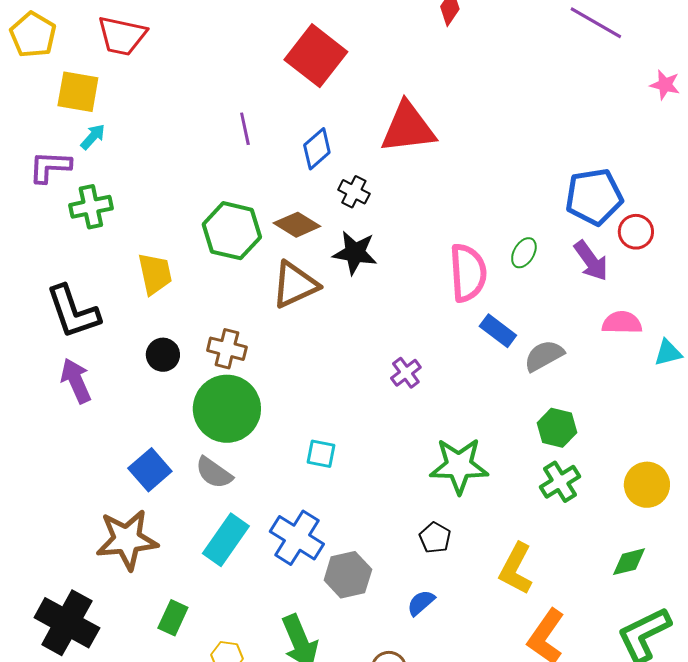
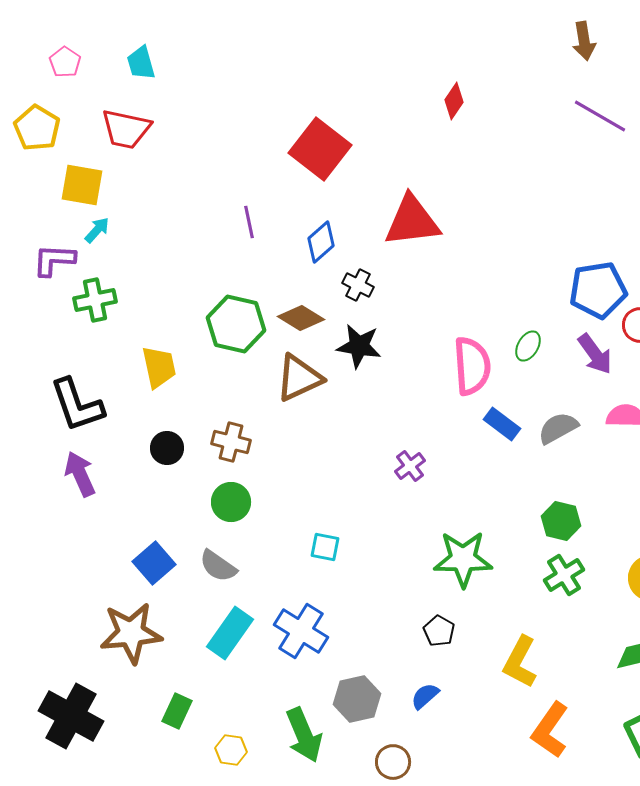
gray semicircle: (544, 356) -> (558, 428), moved
green circle: (227, 409) -> (231, 502), size x0.6
gray hexagon: (348, 575) -> (357, 699), moved

